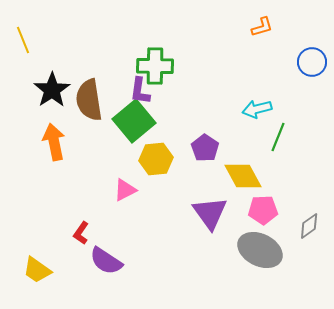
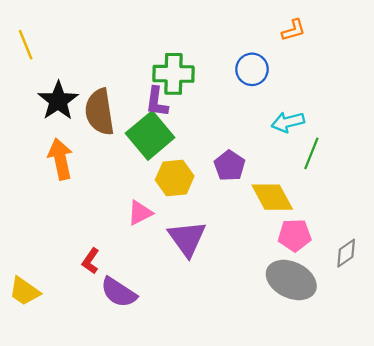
blue circle: (312, 62) -> (252, 69), moved
purple triangle: (210, 213) -> (187, 239), moved
yellow trapezoid: (37, 270) -> (25, 291), moved

